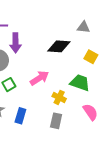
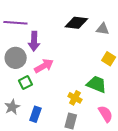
black diamond: (59, 46) -> (76, 23), moved
pink arrow: (39, 78) -> (44, 66), moved

